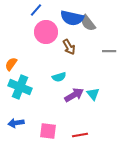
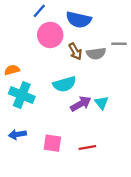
gray semicircle: (88, 23) -> (96, 54), moved, turned -60
gray line: (109, 51) -> (119, 44), moved
orange semicircle: (11, 64) -> (12, 70), turned 40
cyan semicircle: (59, 77) -> (64, 84), size x1.5

